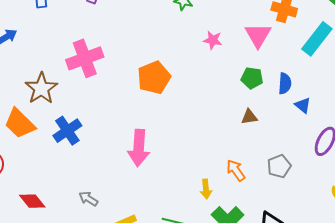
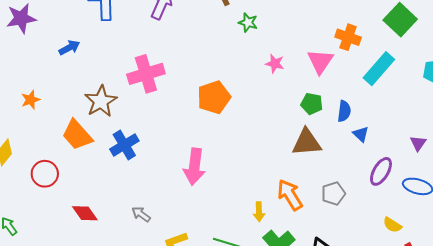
brown triangle: (249, 117) -> (307, 142), size x1.8
orange arrow: (236, 170) -> (290, 195), size x1.4

